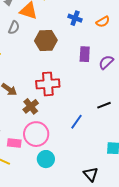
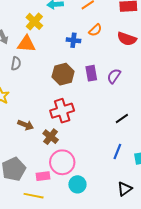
orange semicircle: (103, 22) -> (95, 30), moved
brown hexagon: (46, 41) -> (63, 74), moved
blue line: (76, 122) -> (117, 151), moved
black triangle: (91, 174) -> (125, 189), turned 49

